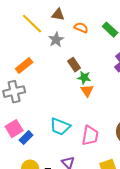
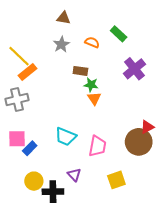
yellow line: (32, 24) -> (19, 56), moved
orange semicircle: (81, 28) -> (92, 42), moved
brown rectangle: (74, 65) -> (80, 71), turned -48
pink square: (14, 129) -> (17, 139), turned 30

